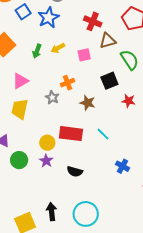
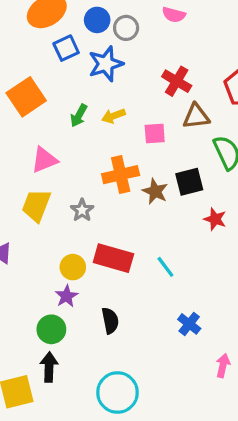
orange cross: (68, 83) -> (121, 175), size x1.5
gray star: (52, 97) -> (82, 210), moved
brown star: (87, 103) -> (155, 191), moved
green circle: (19, 160) -> (51, 329), moved
black semicircle: (75, 171) -> (110, 321), turned -126
black arrow: (52, 212) -> (49, 367), moved

